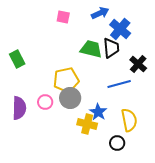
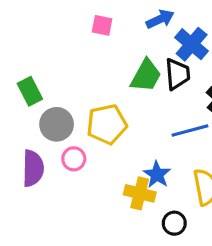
green trapezoid: (91, 49) -> (146, 76), turned 105
gray circle: (70, 98) -> (57, 124), moved
black circle: (117, 143) -> (174, 223), moved

